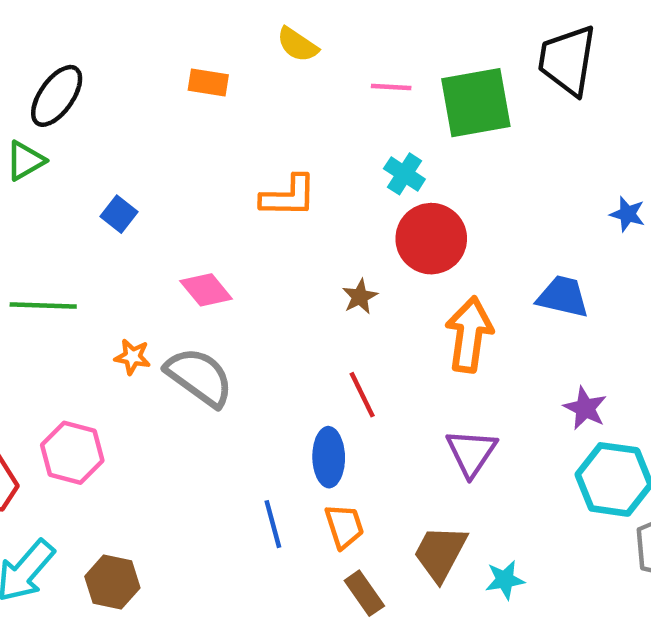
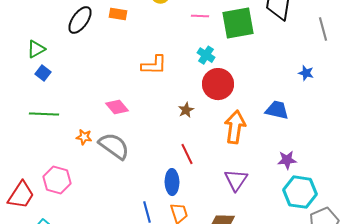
black ellipse: (57, 96) -> (80, 20), moved
blue square: (119, 214) -> (43, 73), moved
purple star: (585, 408) -> (287, 160), turned -30

